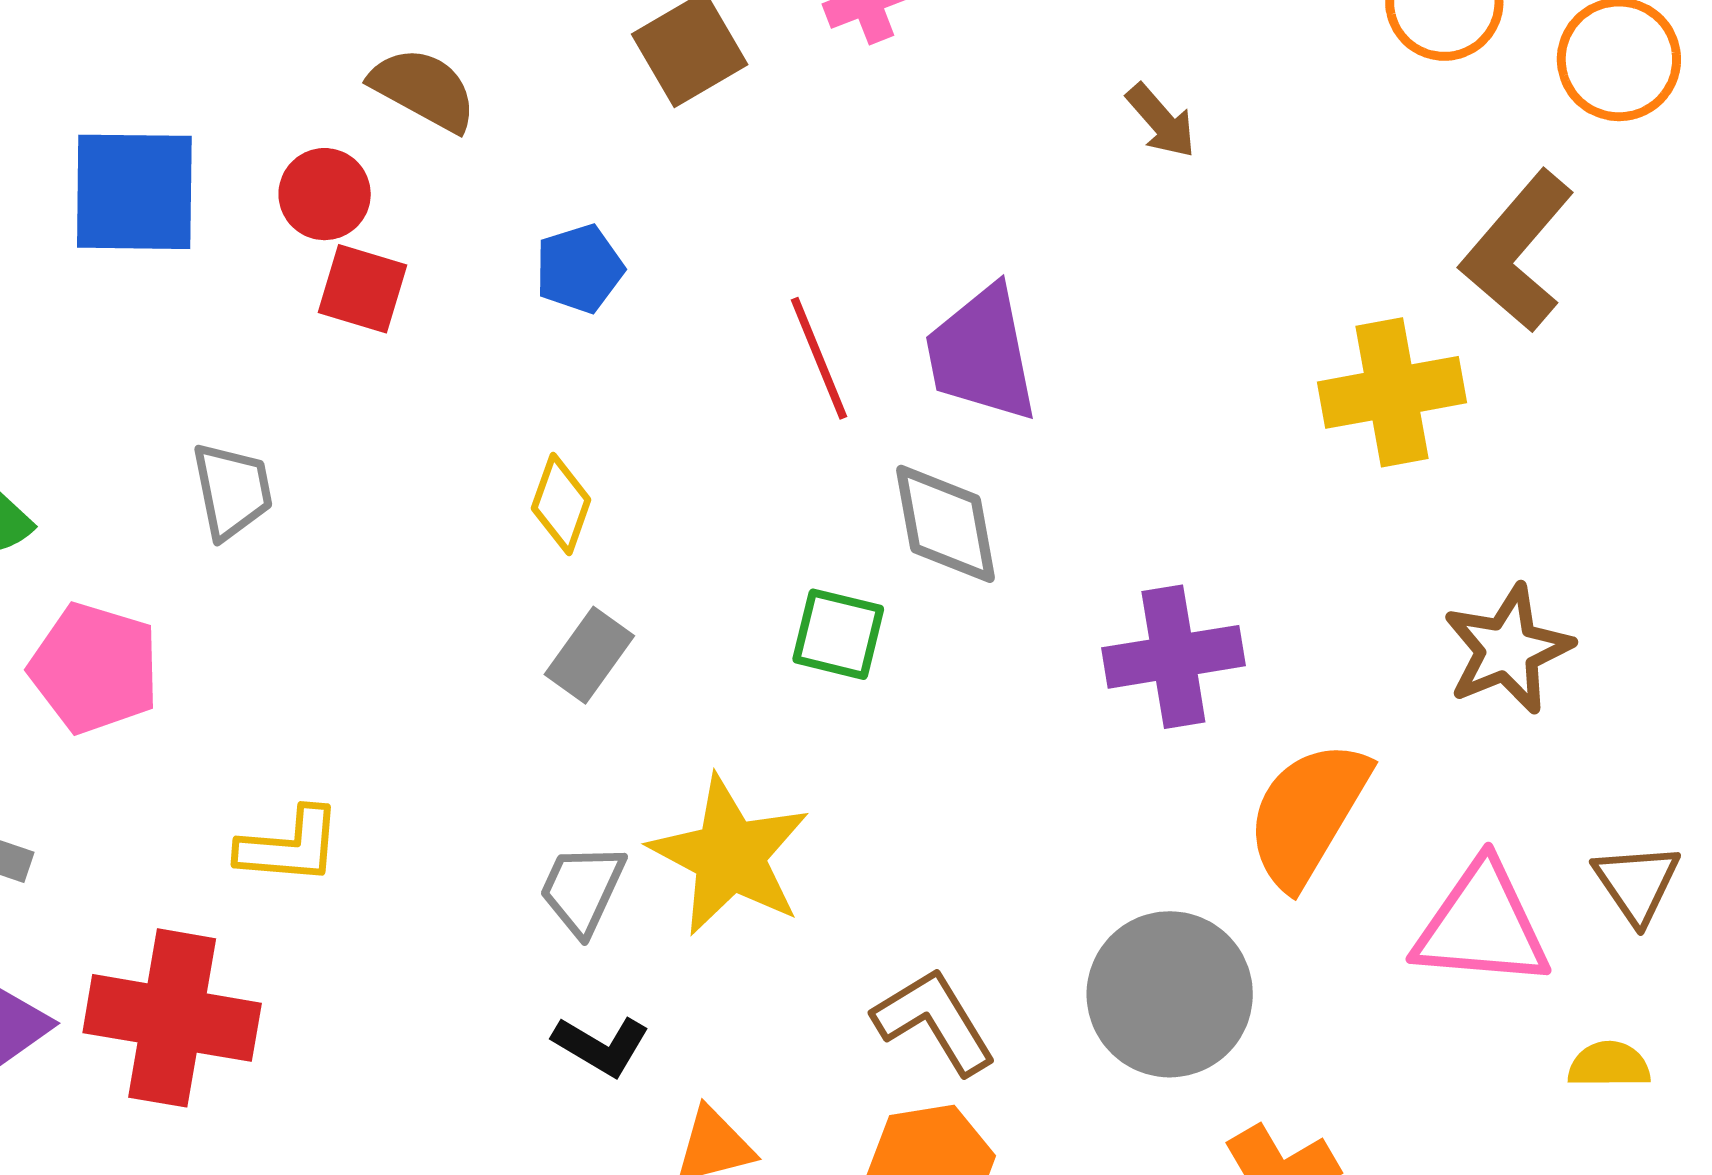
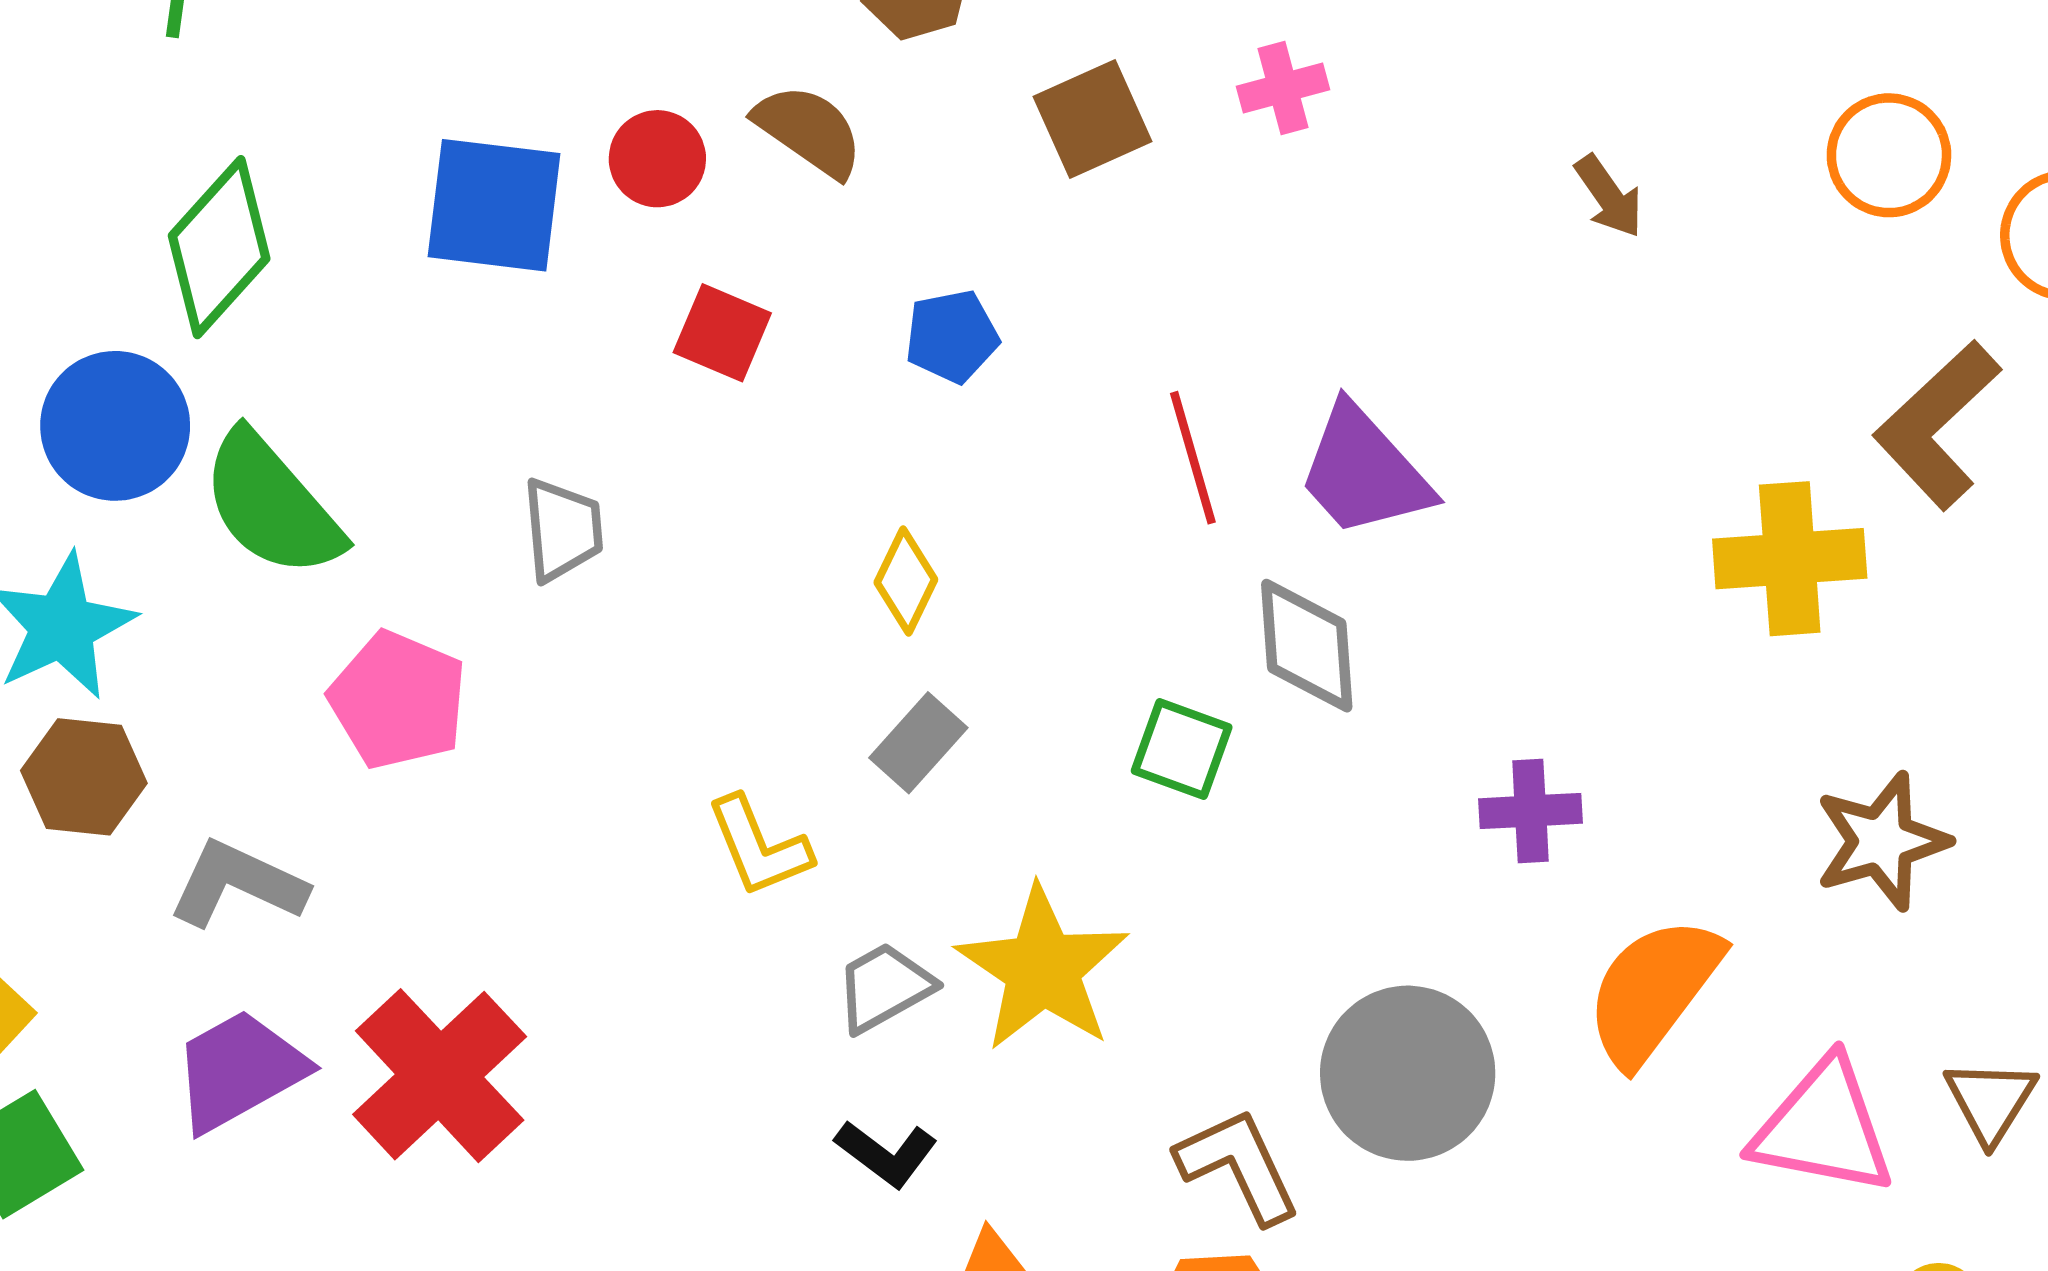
brown arrow: (1161, 121) -> (1609, 196), moved
red circle: (325, 194) -> (657, 159), moved
purple trapezoid: (982, 354) -> (1364, 471), turned -37
purple cross: (1173, 657) -> (1530, 811), size x0.7
yellow L-shape: (289, 846) -> (759, 847), moved, turned 57
gray trapezoid: (582, 889) -> (884, 987), turned 30
gray circle: (1170, 994) -> (1408, 1073), moved
red cross: (172, 1018) -> (440, 1076), turned 31

